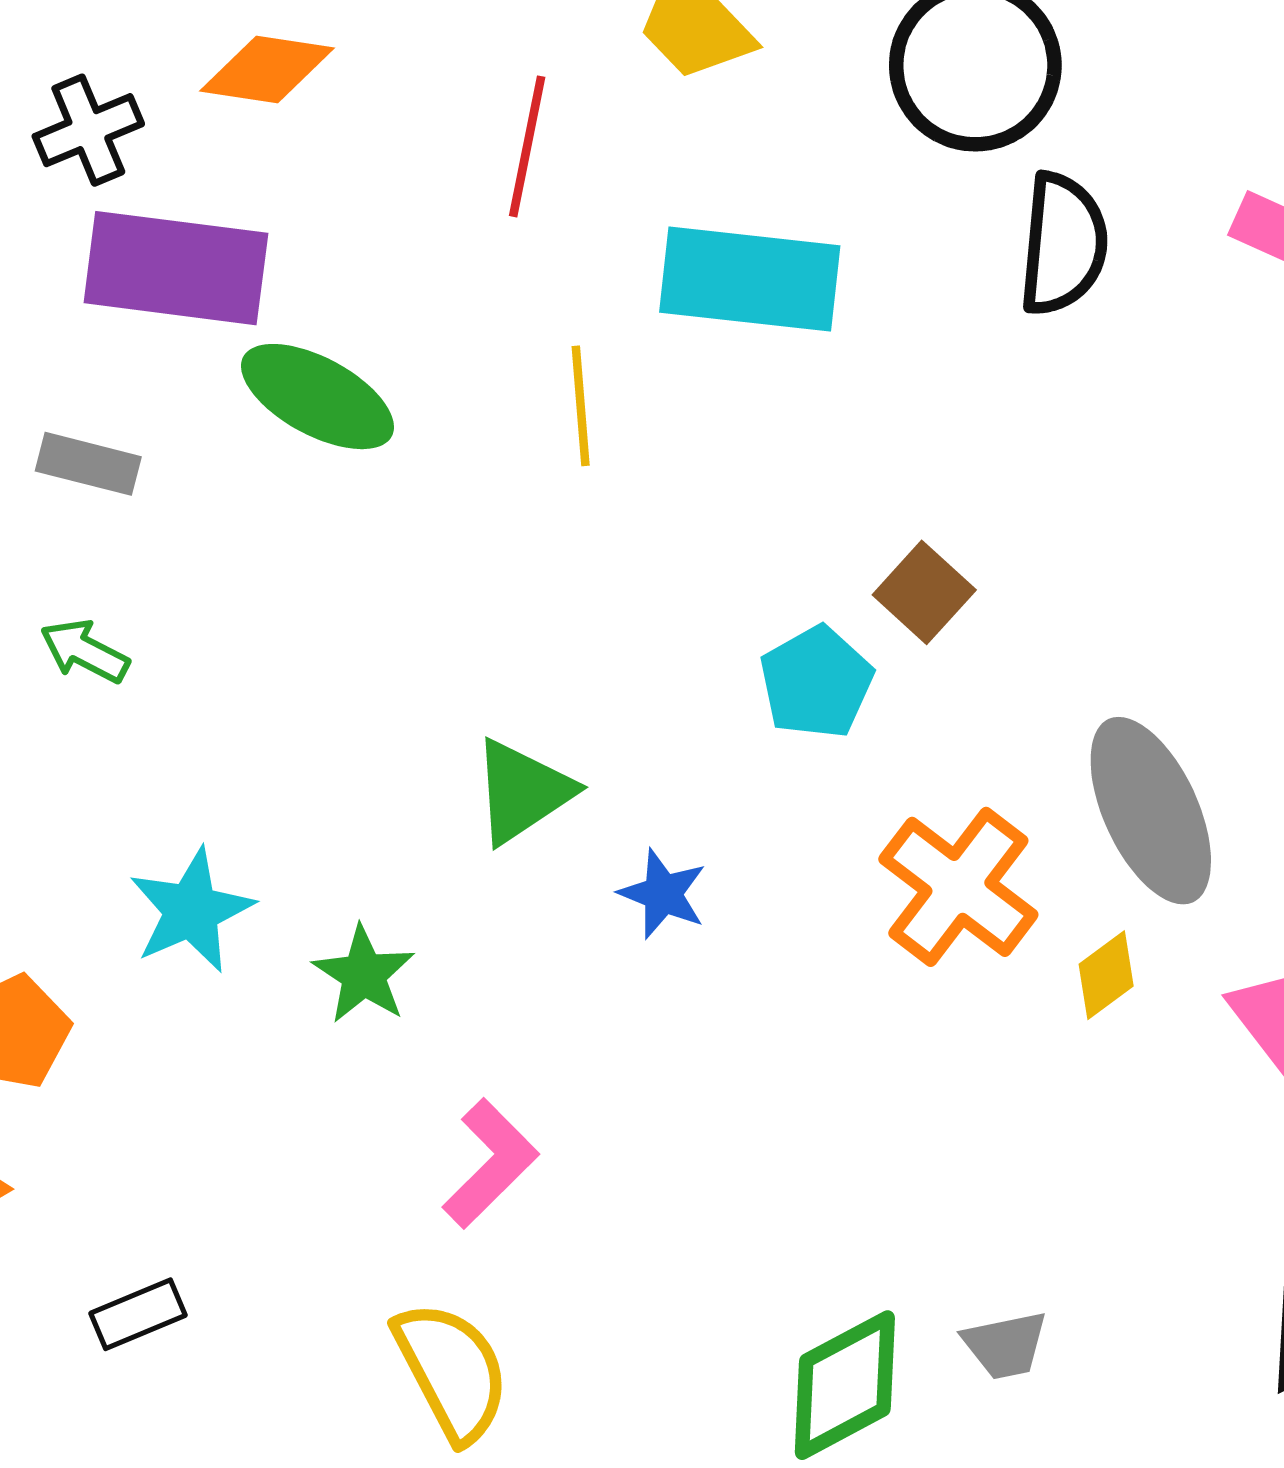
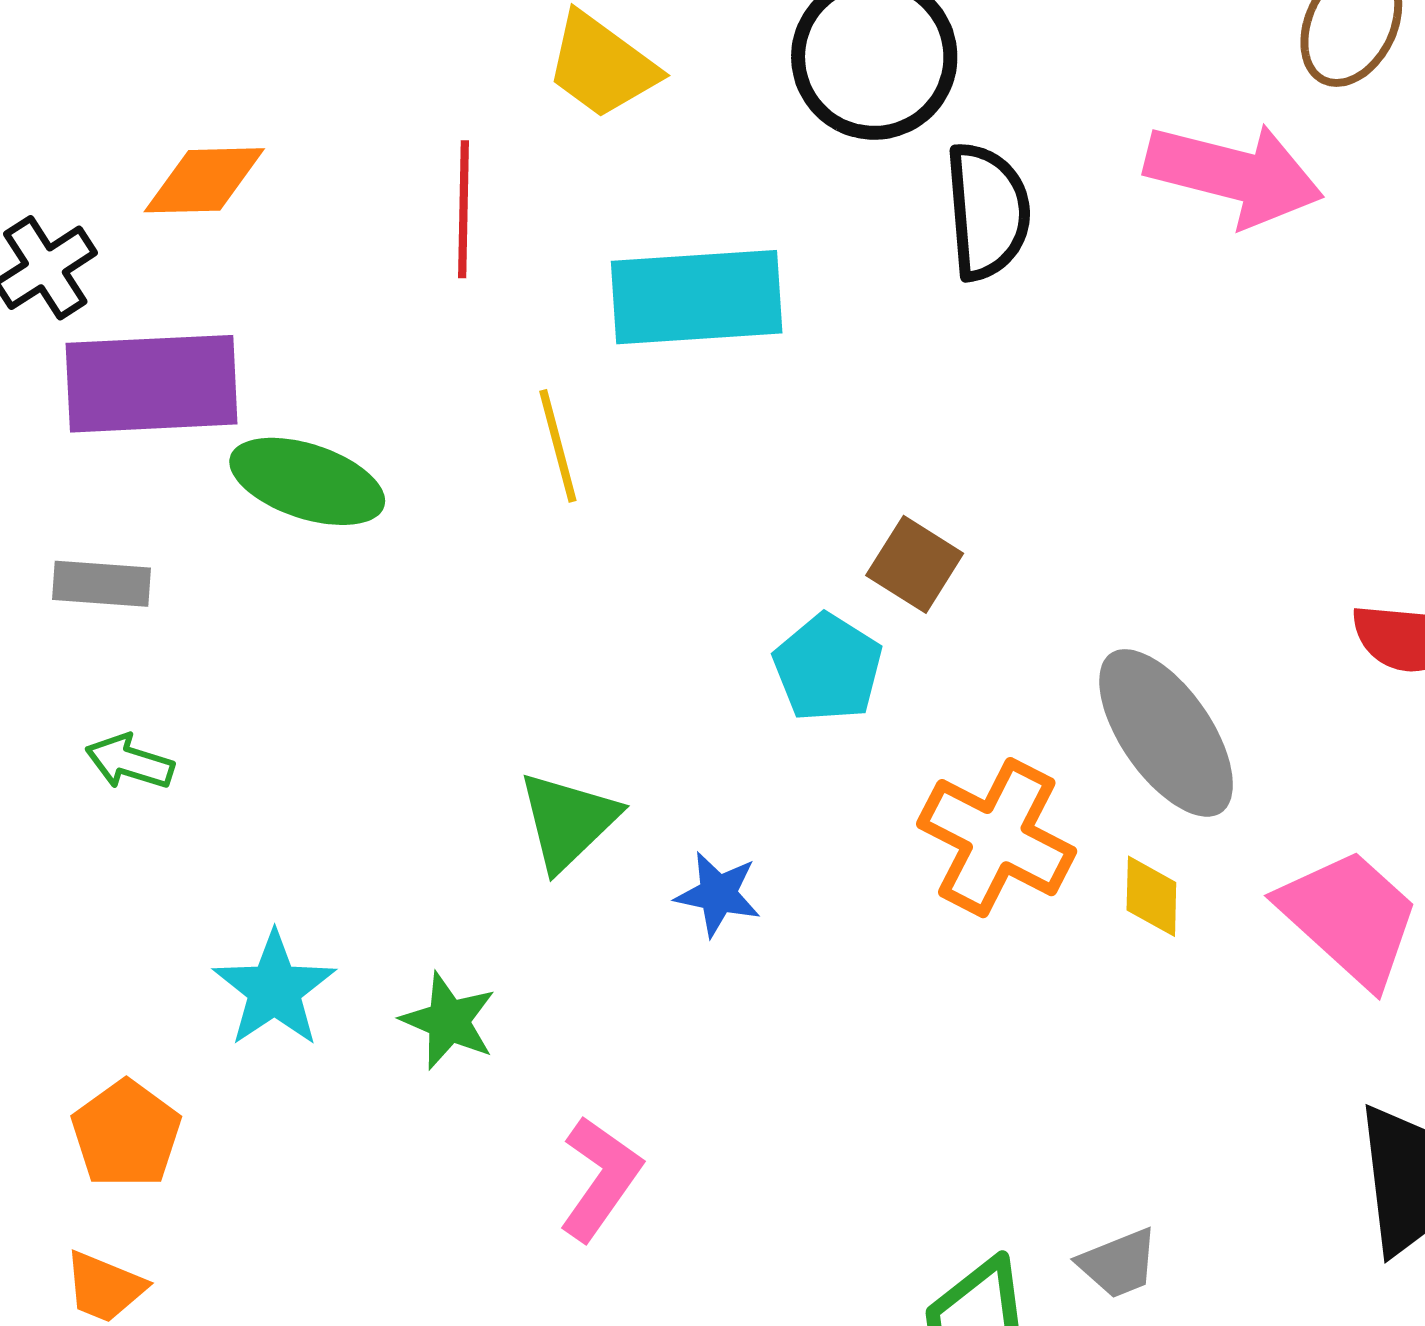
yellow diamond: (1106, 975) -> (1151, 896), turned -42

